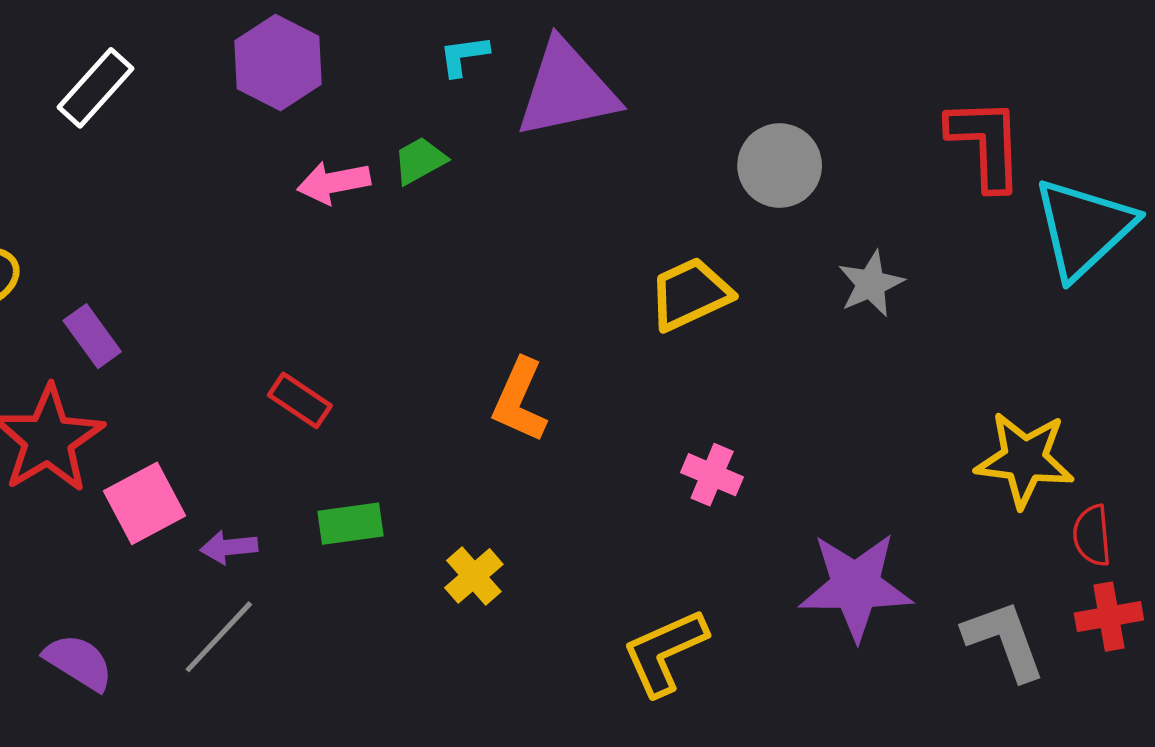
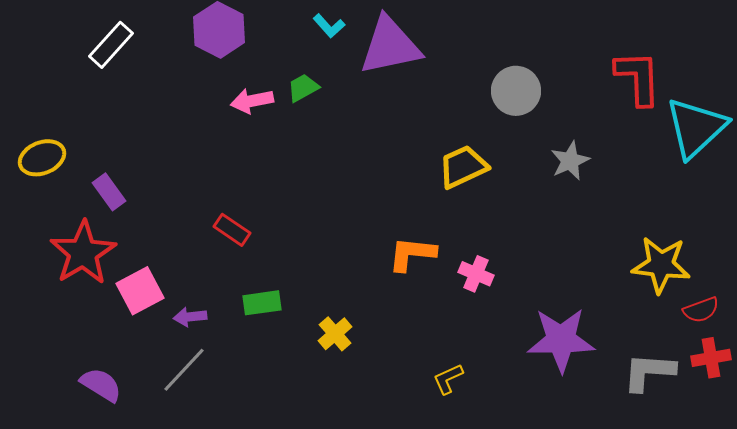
cyan L-shape: (464, 56) -> (329, 26), turned -124
orange L-shape: (519, 400) -> (412, 254), moved, turned 72
red semicircle: (1092, 535) -> (701, 310), turned -105
gray L-shape: (1004, 640) -> (649, 372), turned -66
yellow L-shape: (665, 652) -> (448, 379), size x0.6

